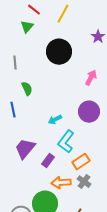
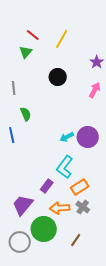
black circle: (59, 52) -> (58, 77), size x0.7
pink arrow: (91, 78) -> (95, 90), moved
cyan arrow: (55, 120) -> (67, 137), moved
purple trapezoid: (25, 149) -> (23, 205), moved

